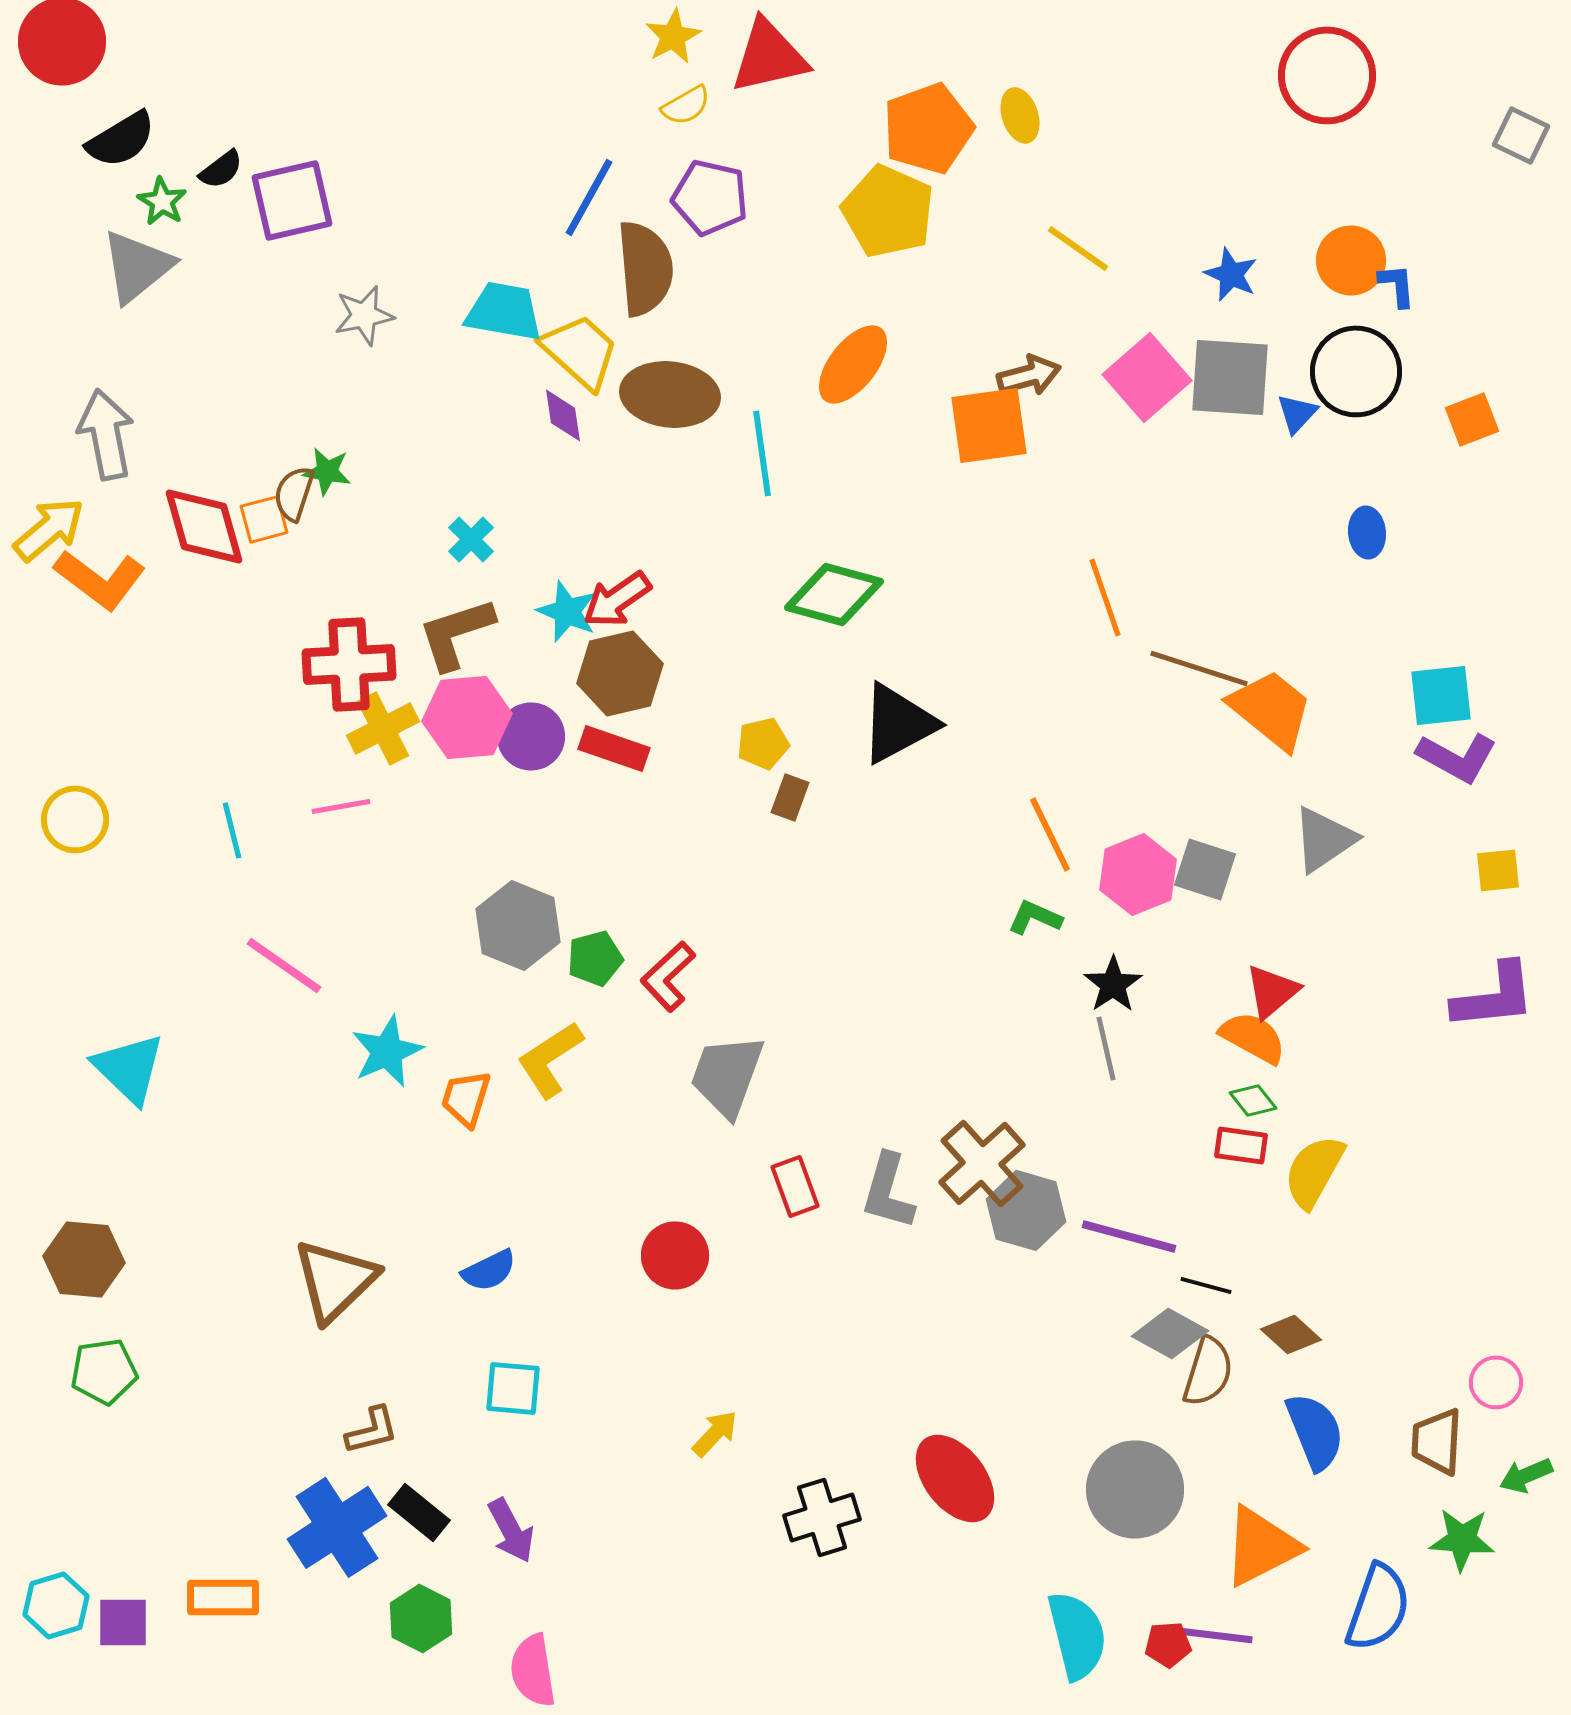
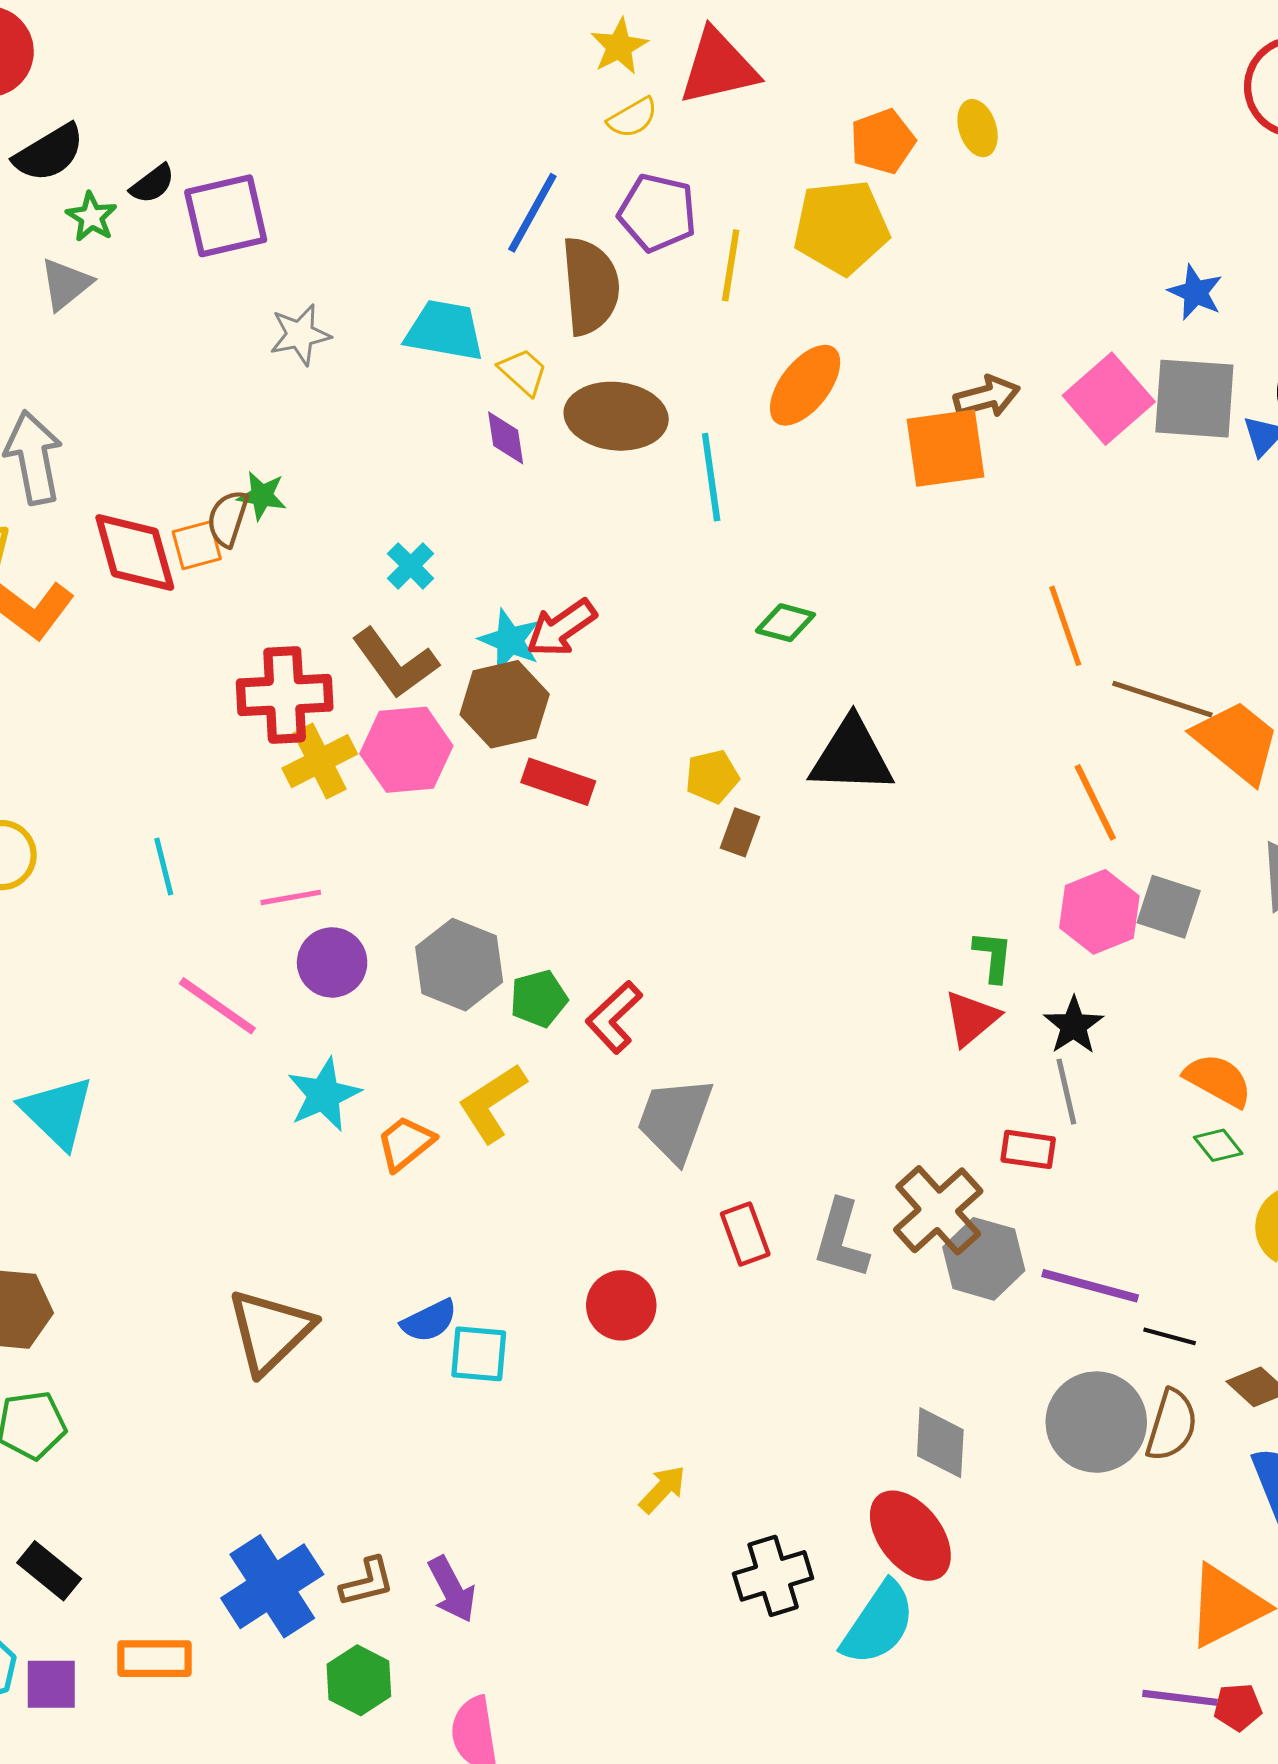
orange pentagon: (928, 128) -> (883, 141), size x0.7
yellow pentagon: (888, 211) -> (841, 227), turned -30
yellow line: (1078, 248) -> (731, 265), moved, turned 64
gray triangle: (137, 266) -> (66, 284), size x0.7
yellow trapezoid: (580, 351) -> (523, 372), size x0.6
green diamond: (834, 594) -> (785, 623), size x0.6
brown L-shape: (456, 633) -> (395, 663), turned -108
brown hexagon: (620, 673) -> (505, 704), moved
black triangle: (898, 723) -> (852, 756), turned 30
purple circle: (531, 736) -> (332, 962), moved
pink line: (341, 806) -> (291, 897), moved
orange line: (1050, 834) -> (1095, 802), moved
green L-shape: (1035, 917) -> (993, 956), turned 72
red triangle: (1272, 991) -> (971, 1018), moved
orange trapezoid: (466, 1098) -> (405, 1143), turned 34
red rectangle: (1241, 1145) -> (1028, 1149), moved
gray diamond: (1170, 1333) -> (940, 1443), moved, turned 64
cyan square: (513, 1388) -> (479, 1354), moved
brown L-shape: (372, 1430) -> (367, 1582), moved
gray circle: (1135, 1489) -> (1096, 1422), moved
black rectangle: (419, 1512) -> (49, 1571), moved
cyan semicircle: (1077, 1635) -> (878, 1623), moved, turned 48
red pentagon: (1168, 1644) -> (1238, 1707), moved

